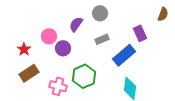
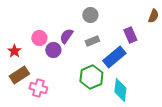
purple semicircle: (76, 24) -> (66, 36), moved
green hexagon: (84, 76) -> (91, 77), moved
pink cross: (58, 86) -> (38, 88), moved

